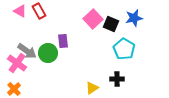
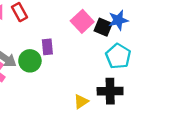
blue star: (134, 18) -> (118, 20), moved
black cross: (117, 79) -> (110, 91), size x1.5

